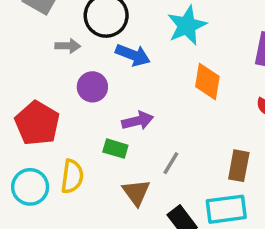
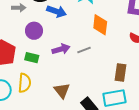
green rectangle: (115, 149) -> (32, 58), moved
gray line: (171, 163) -> (84, 50), moved, turned 40

